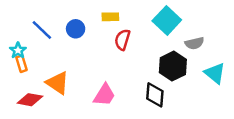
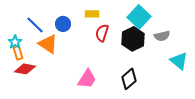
black hexagon: (173, 66) -> (133, 39), moved
orange triangle: (58, 83) -> (48, 44), moved
black diamond: (155, 95) -> (129, 79), turned 45
red diamond: (30, 100) -> (25, 69), moved

